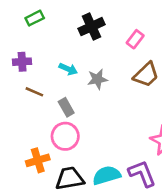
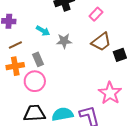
brown line: (34, 92) -> (15, 45), turned -56
orange cross: (38, 160) -> (15, 66), moved

